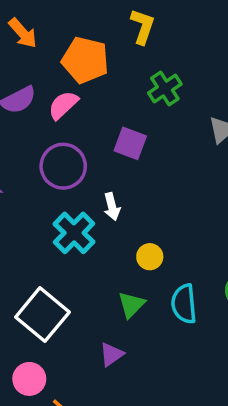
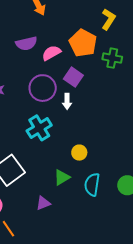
orange pentagon: (85, 60) -> (83, 43), moved
green cross: (165, 89) -> (112, 58), turned 30
purple square: (130, 143) -> (73, 77), moved
white arrow: (112, 207) -> (67, 101), moved

